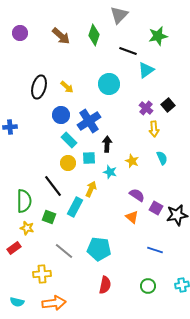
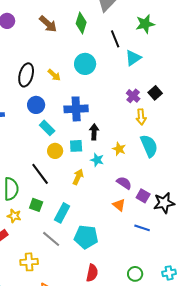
black line: (128, 51) -> (115, 39), turned 48
cyan circle: (109, 84) -> (85, 64), moved
blue circle: (61, 115) -> (36, 105), moved
blue cross: (89, 121) -> (76, 109), turned 30
cyan rectangle: (69, 140) -> (47, 128), moved
cyan semicircle: (162, 158) -> (149, 146), size x1.6
cyan rectangle: (75, 207) -> (62, 213), moved
blue line: (155, 250) -> (142, 228), moved

